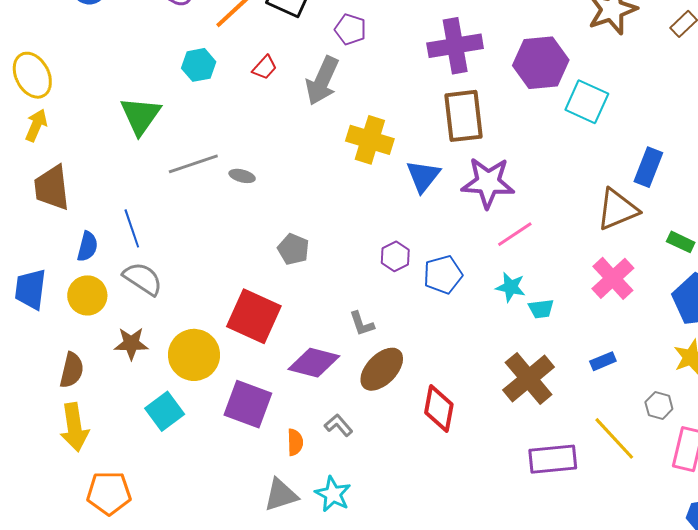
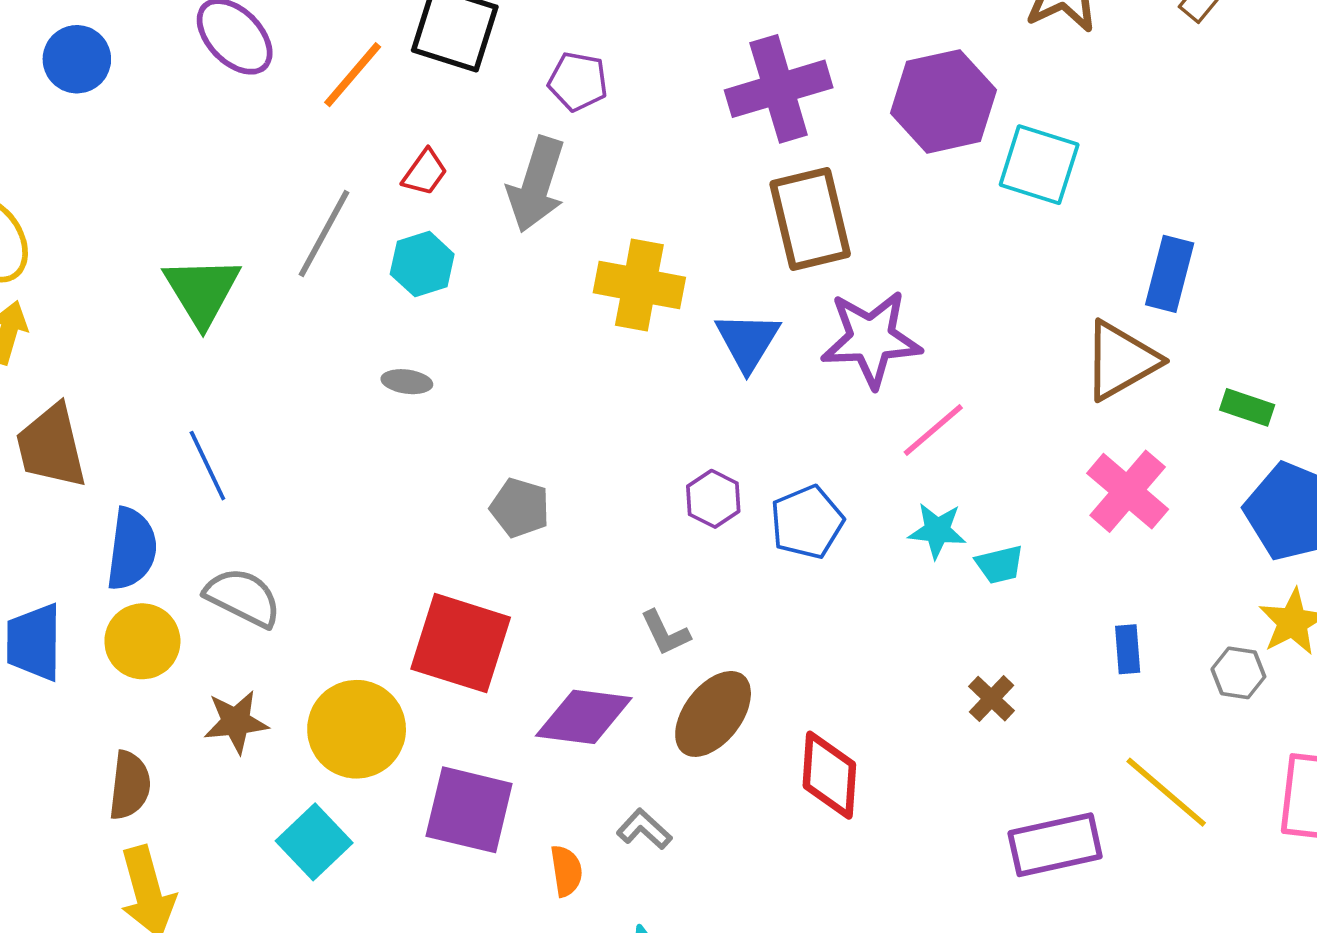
cyan hexagon: (199, 65) -> (422, 264), moved
gray line: (193, 164) -> (324, 233), moved, turned -36
blue line: (132, 228) -> (207, 466), moved
blue semicircle: (87, 246) -> (132, 549), size x1.4
blue rectangle: (603, 361) -> (1128, 649), turned -65
brown cross: (529, 379) -> (991, 699), size x0.5
gray hexagon: (659, 405) -> (1238, 673), moved

